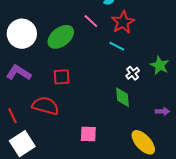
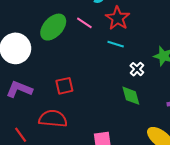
green ellipse: (61, 37) -> (53, 27), moved

